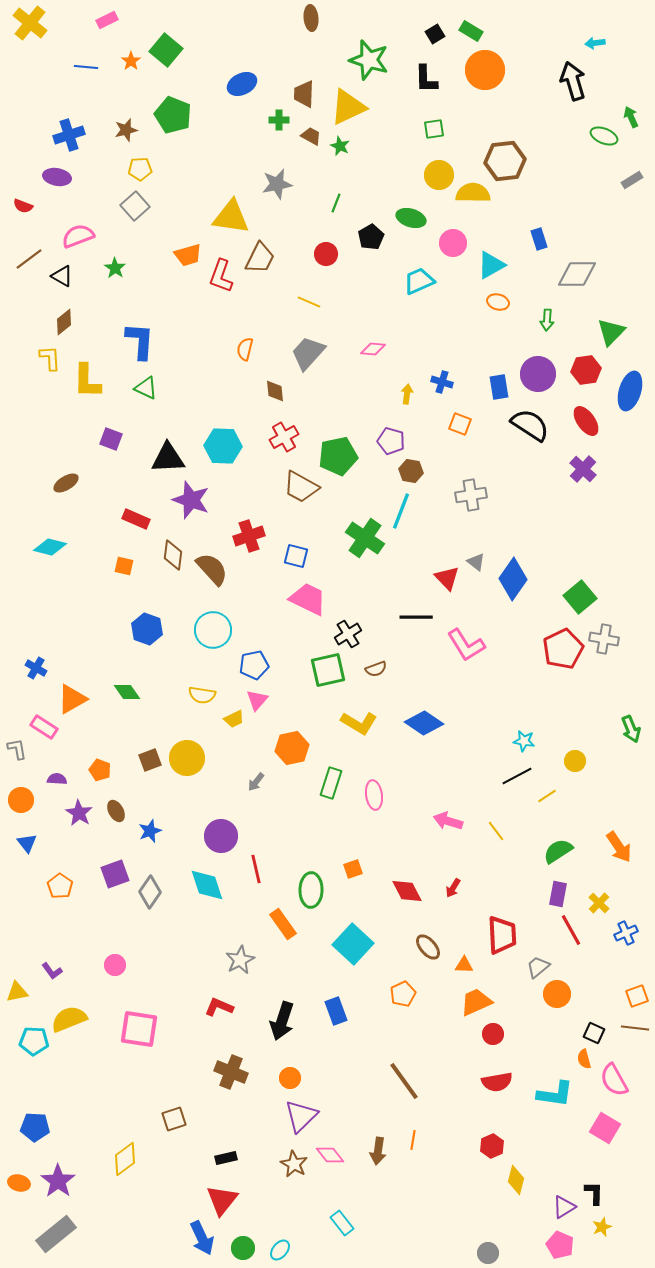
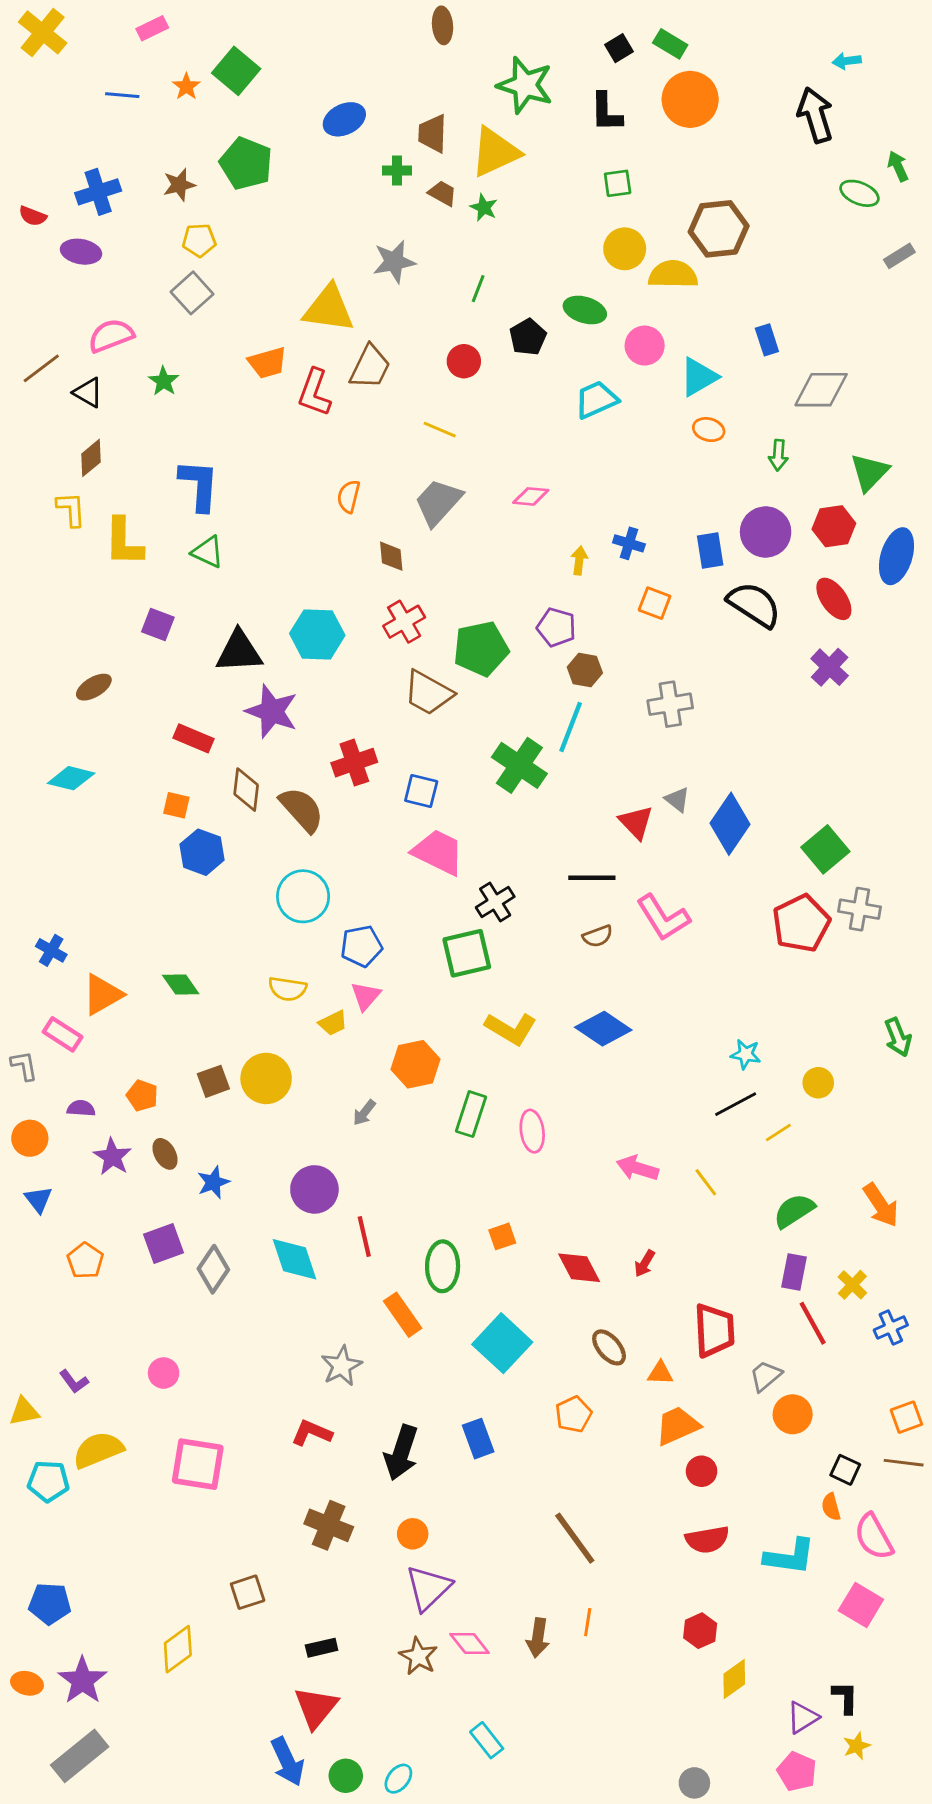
red semicircle: (23, 206) -> (33, 216), moved
blue hexagon: (147, 629) -> (202, 852), moved
brown semicircle: (376, 669) -> (598, 936), moved
yellow diamond: (516, 1180) -> (734, 1679), turned 40

